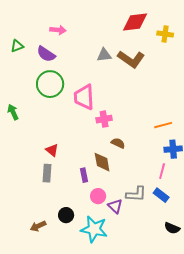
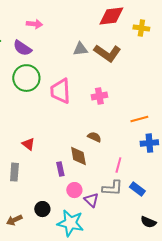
pink cross: (104, 119) -> (99, 96), moved
pink line: (162, 171) -> (118, 165), moved
gray rectangle: (47, 173) -> (14, 172), moved

